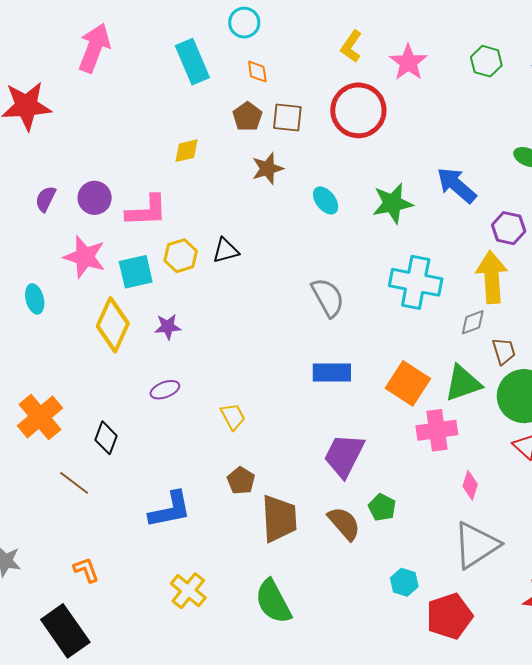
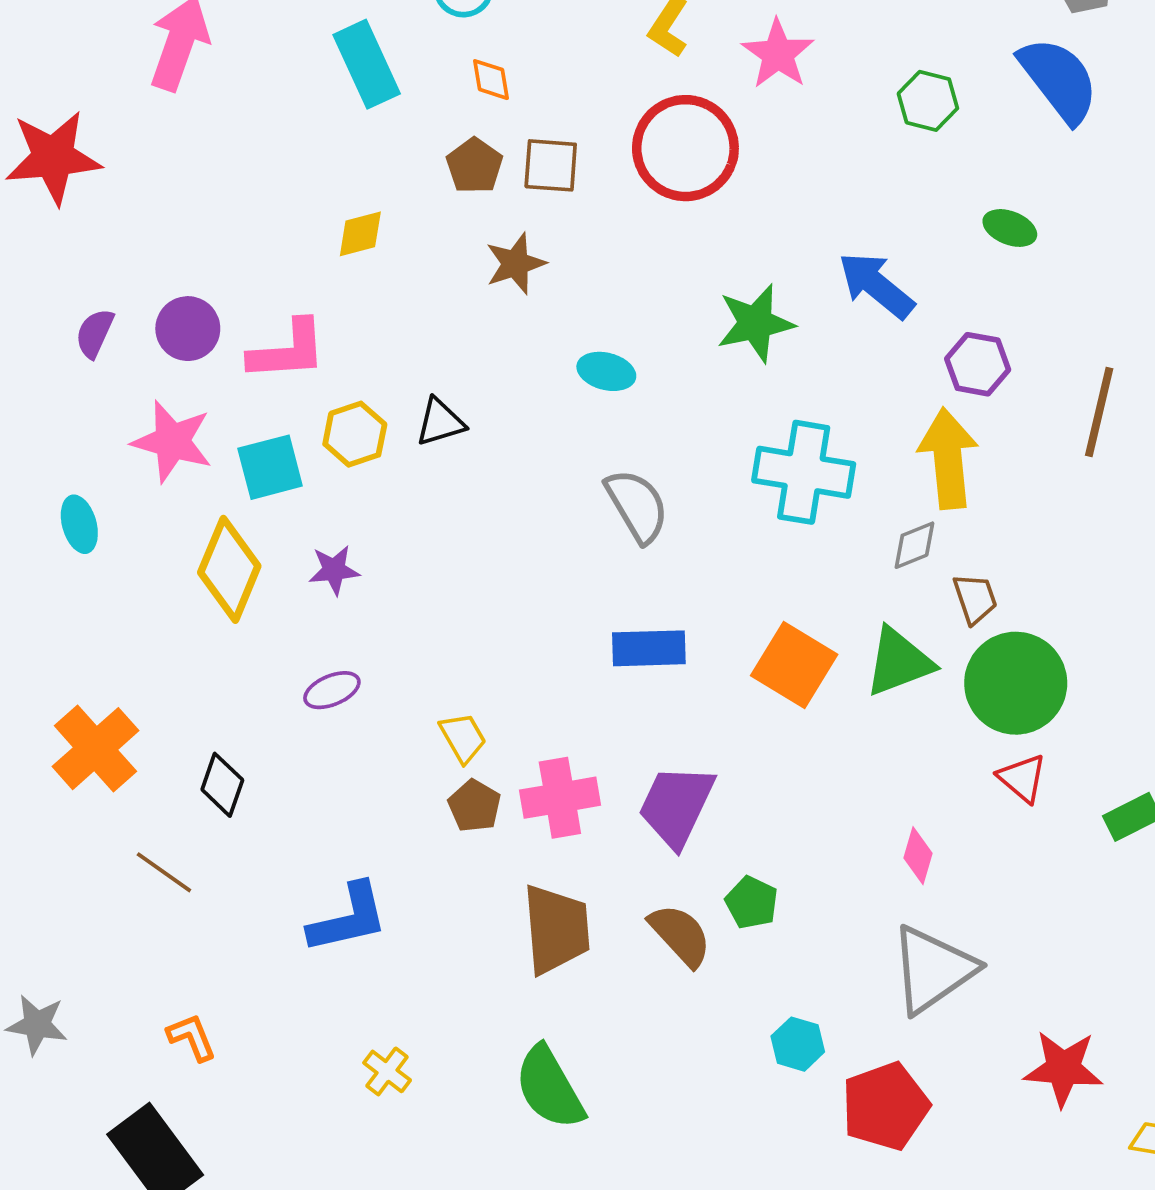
green hexagon: (486, 61) -> (928, 101), moved
cyan ellipse: (326, 200) -> (606, 371), moved, turned -36
pink cross: (437, 430) -> (560, 798), moved
brown pentagon: (241, 481) -> (474, 806), moved
yellow cross: (188, 591) -> (387, 1071), size x0.7

